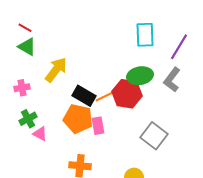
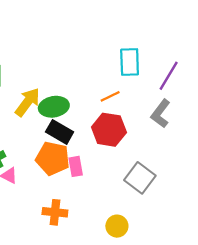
green ellipse: (140, 76) -> (54, 107), moved
orange line: (104, 97) -> (110, 96), moved

